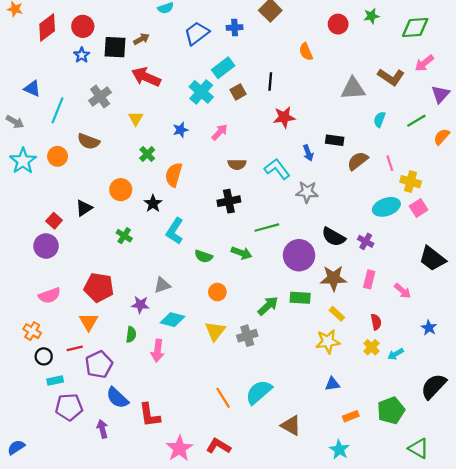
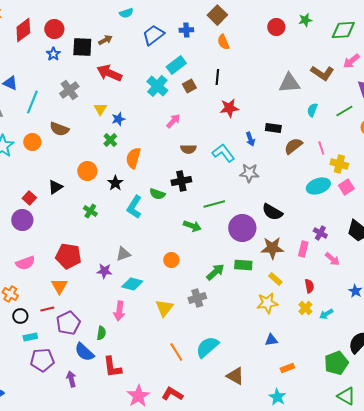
orange semicircle: (306, 52) -> (223, 42), moved
blue star: (181, 130) -> (118, 119), moved
purple cross: (366, 241) -> (320, 233), moved
green semicircle: (204, 256) -> (157, 194), moved
yellow triangle: (215, 331) -> (164, 308), moved
green semicircle: (131, 335) -> (101, 333), moved
green pentagon: (391, 410) -> (336, 363), moved

